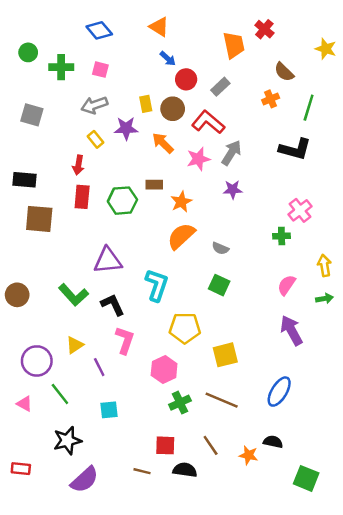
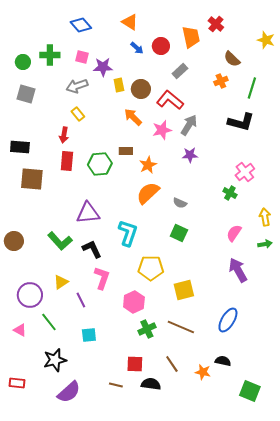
green circle: (28, 52) -> (23, 62), moved
red circle: (186, 79) -> (161, 46), moved
purple star: (126, 128) -> (103, 67), moved
green cross: (282, 236) -> (230, 193), turned 32

